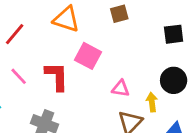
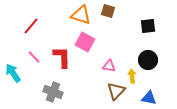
brown square: (119, 14) -> (108, 11), turned 32
orange triangle: (66, 19) -> (81, 15), moved

